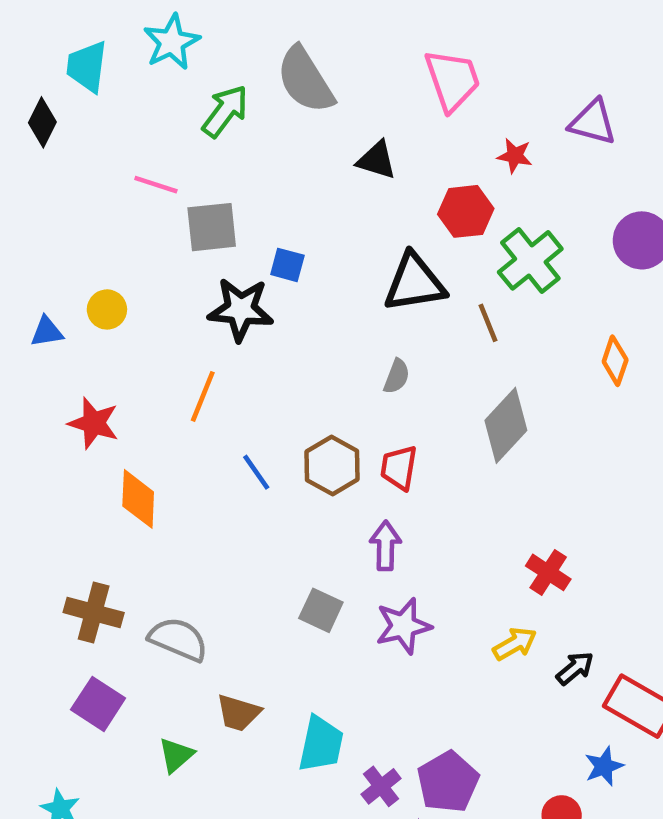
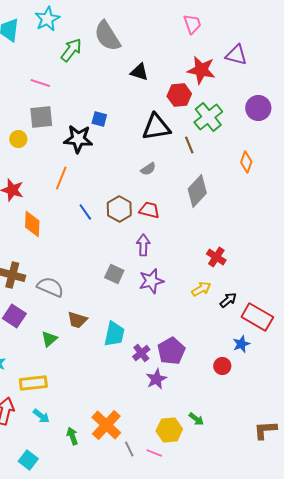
pink trapezoid: (452, 80) -> (192, 24), moved, size x0.7
red star: (515, 156) -> (201, 70), size x1.8
gray square: (212, 227) -> (41, 117), moved
gray semicircle: (397, 376) -> (148, 169), turned 35
red trapezoid: (399, 468) -> (149, 210), turned 95

